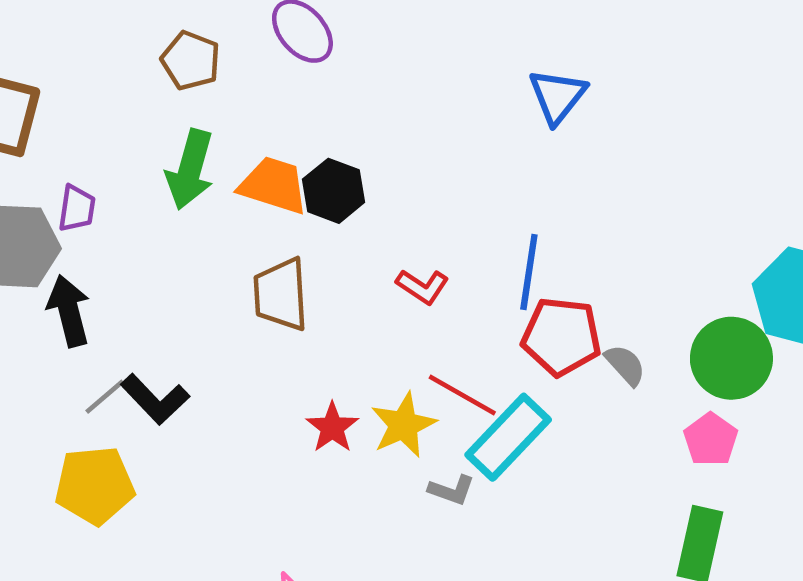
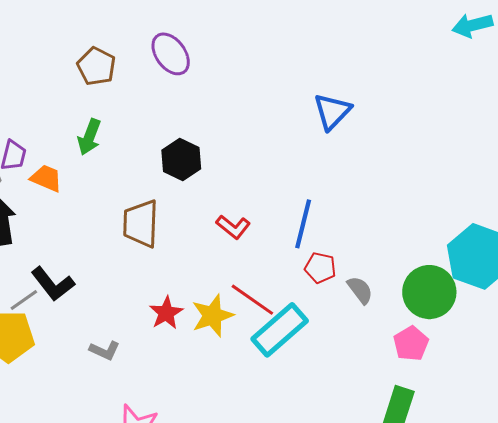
green arrow: (190, 169) -> (89, 137), size x0.7
orange trapezoid: (274, 185) -> (46, 178), moved, size x0.7
red pentagon: (561, 337) -> (320, 268), size x0.6
gray line: (105, 397) -> (24, 300), moved
gray L-shape: (452, 490) -> (105, 350), moved

